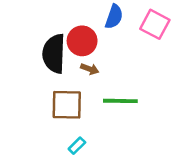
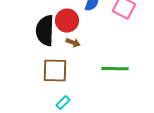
green line: (120, 101) -> (115, 69), moved

